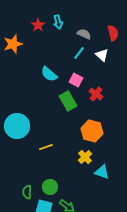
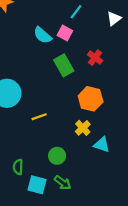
white triangle: (102, 55) -> (114, 19), moved, turned 40
pink square: (76, 80) -> (65, 33), moved
green circle: (50, 187) -> (57, 156), moved

